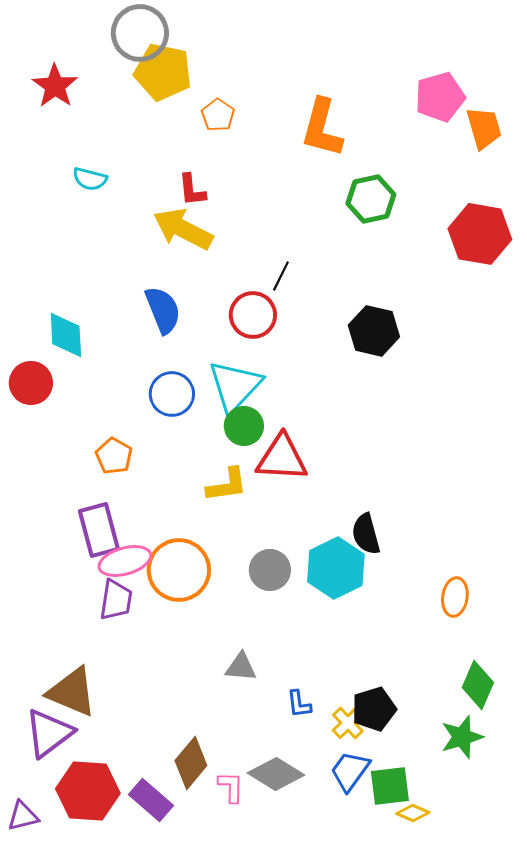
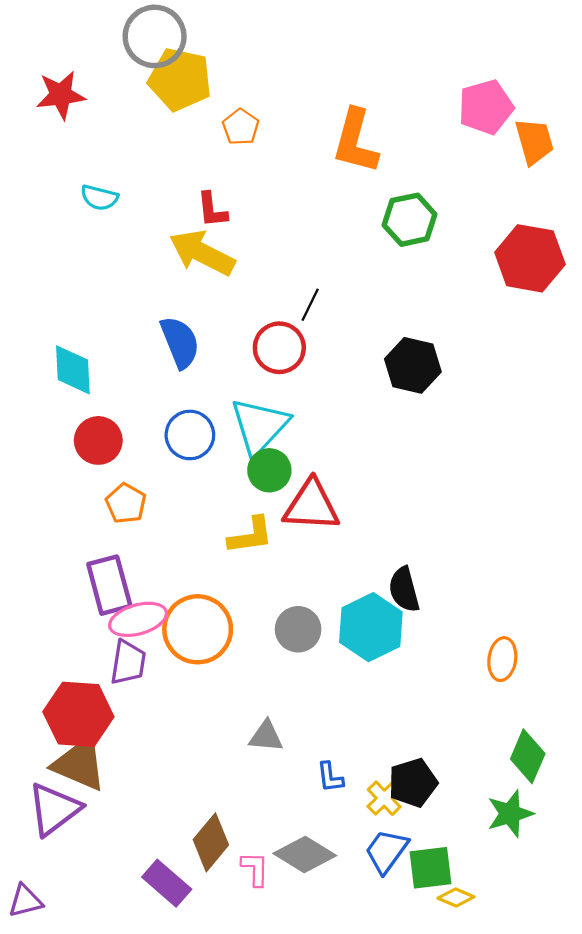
red star: (55, 86) -> (61, 95), turned 30
red circle: (31, 383) -> (98, 440), moved
red hexagon: (88, 791) -> (78, 714), moved

